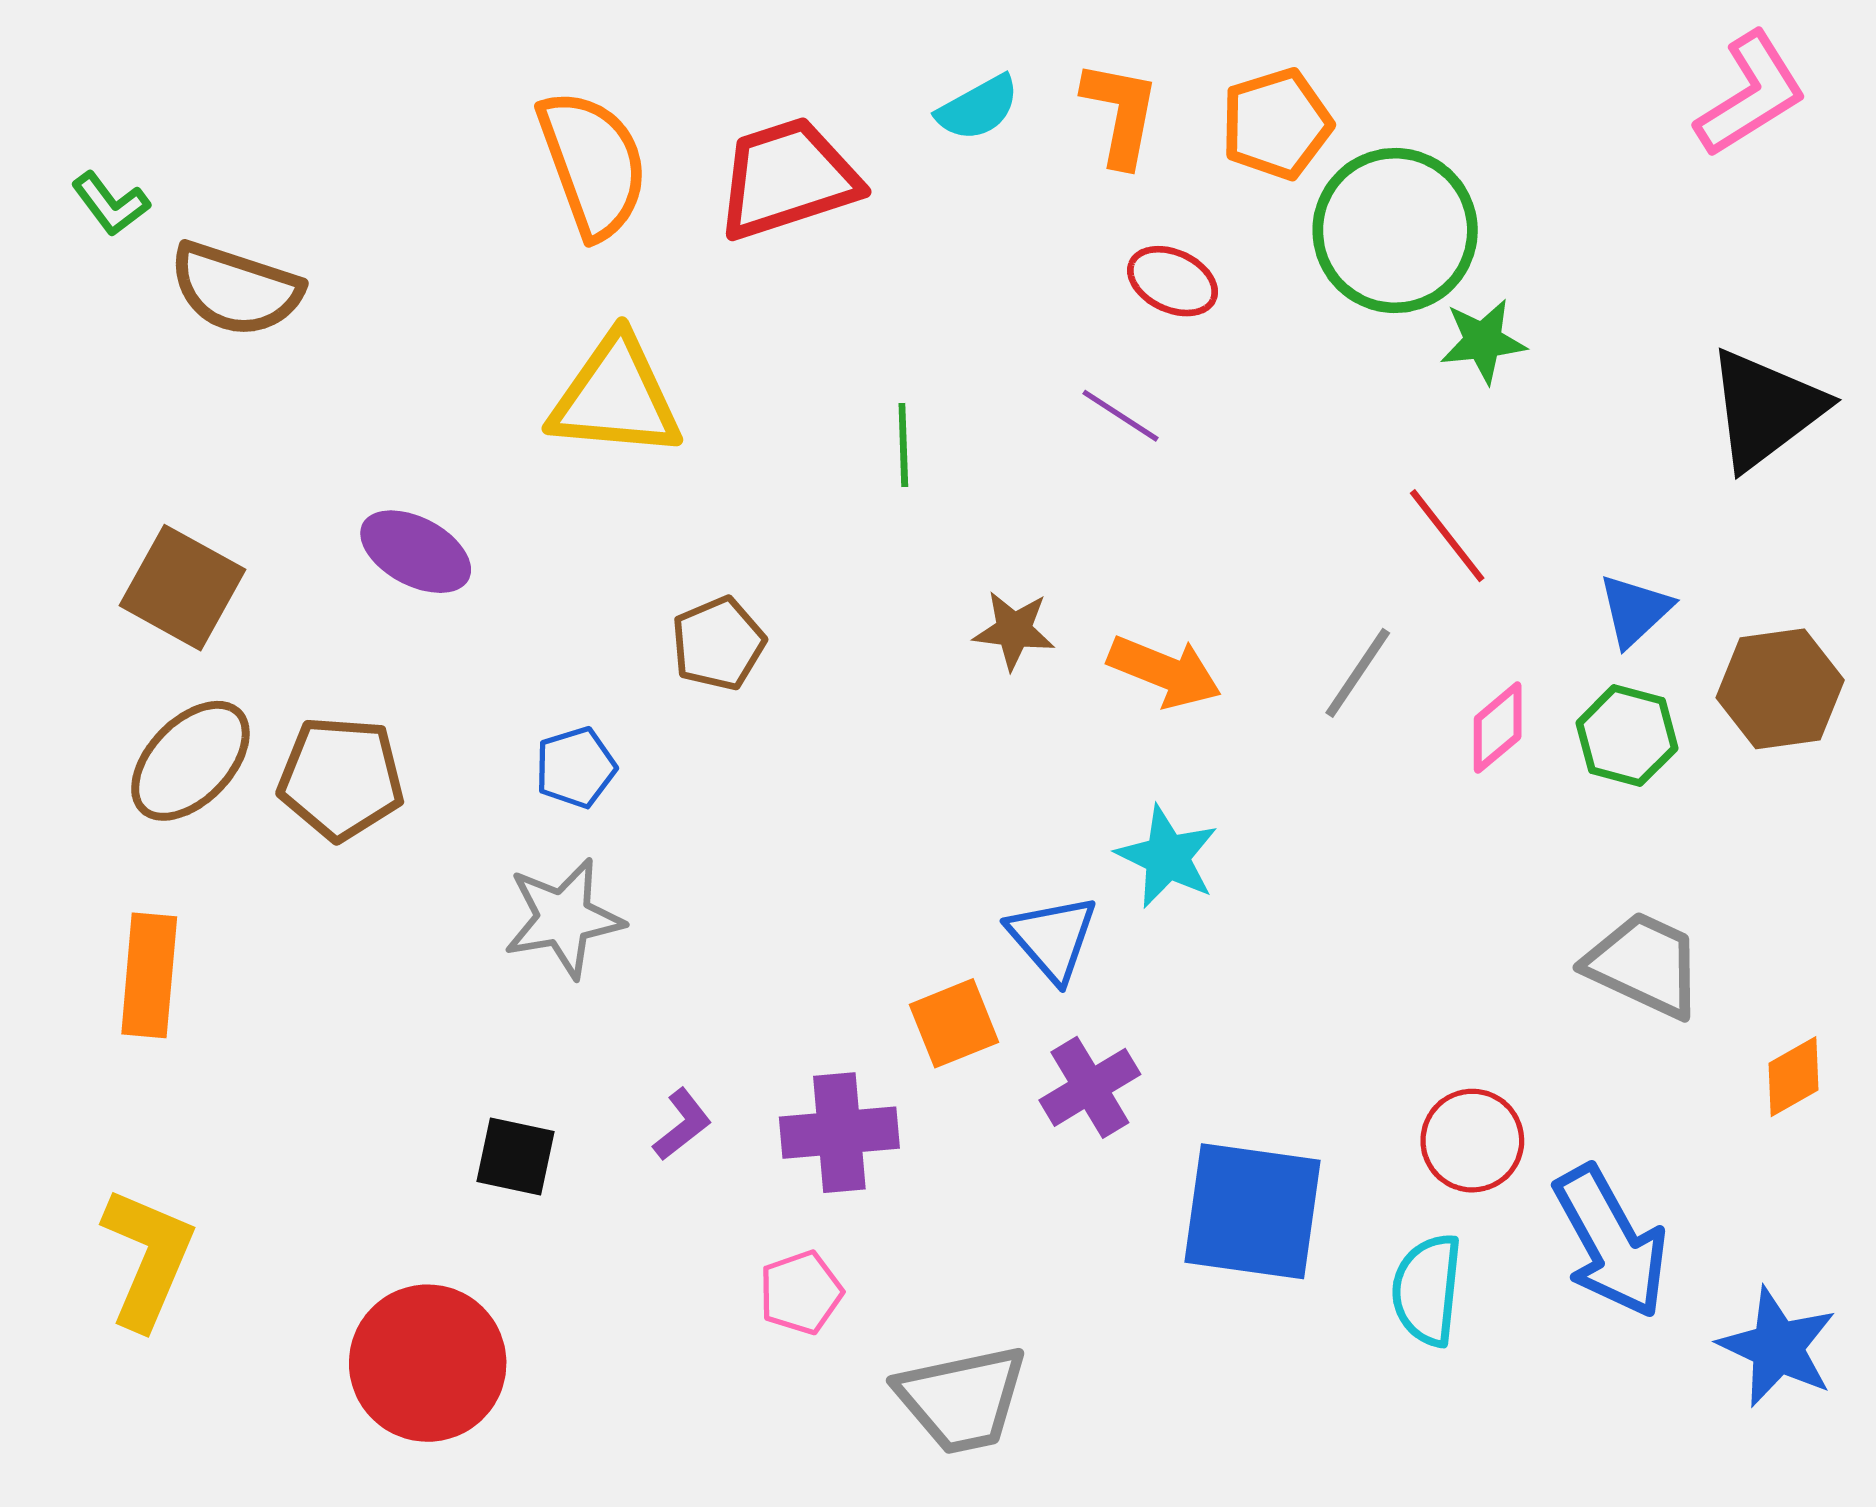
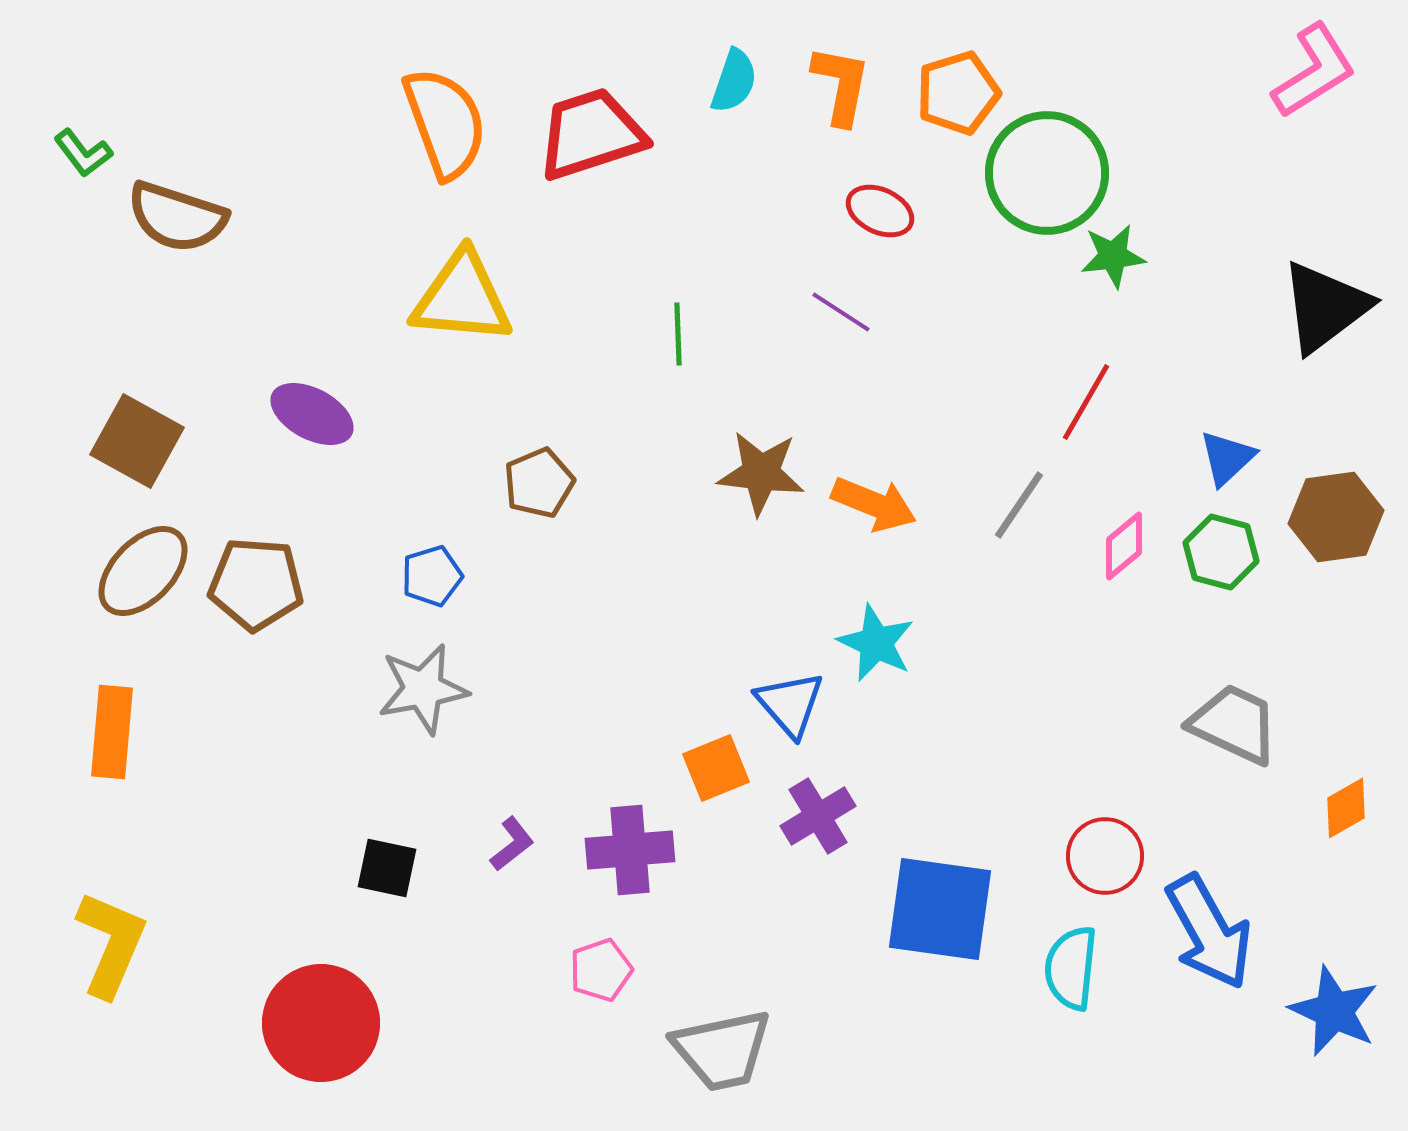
cyan semicircle: (978, 108) -> (734, 81), turned -42
red line: (1447, 536) -> (1086, 402), turned 68
brown star: (1014, 630) -> (761, 473), size x1.4

